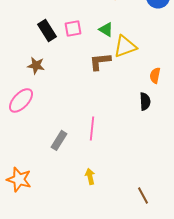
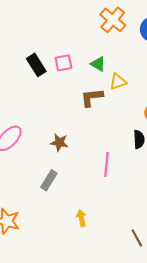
yellow triangle: (125, 46) -> (118, 82), size x0.7
brown star: (36, 65) -> (59, 143), moved
pink line: (92, 128) -> (106, 165), moved

